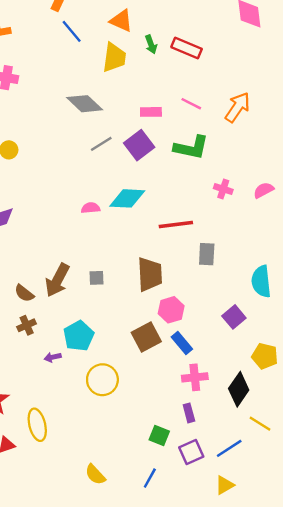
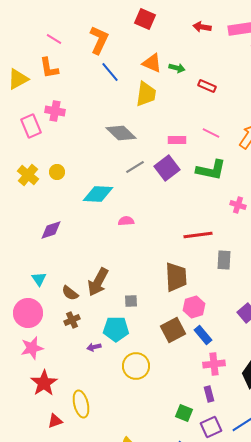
green arrow: (151, 44) -> (177, 68), moved, turned -56
red rectangle: (187, 48) -> (207, 86), size x0.7
cyan diamond: (127, 198) -> (98, 194), moved
gray square: (96, 278) -> (131, 301), moved
cyan pentagon: (79, 336) -> (116, 329), turned 30

